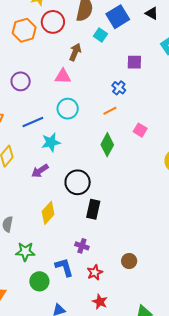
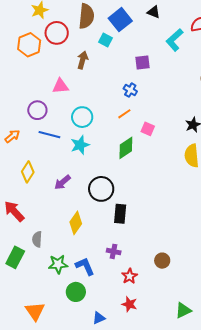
pink triangle: (63, 76) -> (60, 86), moved
purple circle: (21, 81) -> (37, 110), moved
blue line: (33, 122) -> (49, 135), turned 45
pink square: (140, 130) -> (148, 129), moved
cyan star: (51, 142) -> (80, 145), moved
green diamond: (107, 145) -> (126, 148), turned 35
blue L-shape: (64, 267) -> (85, 266), moved
red star: (100, 302) -> (129, 304), moved

